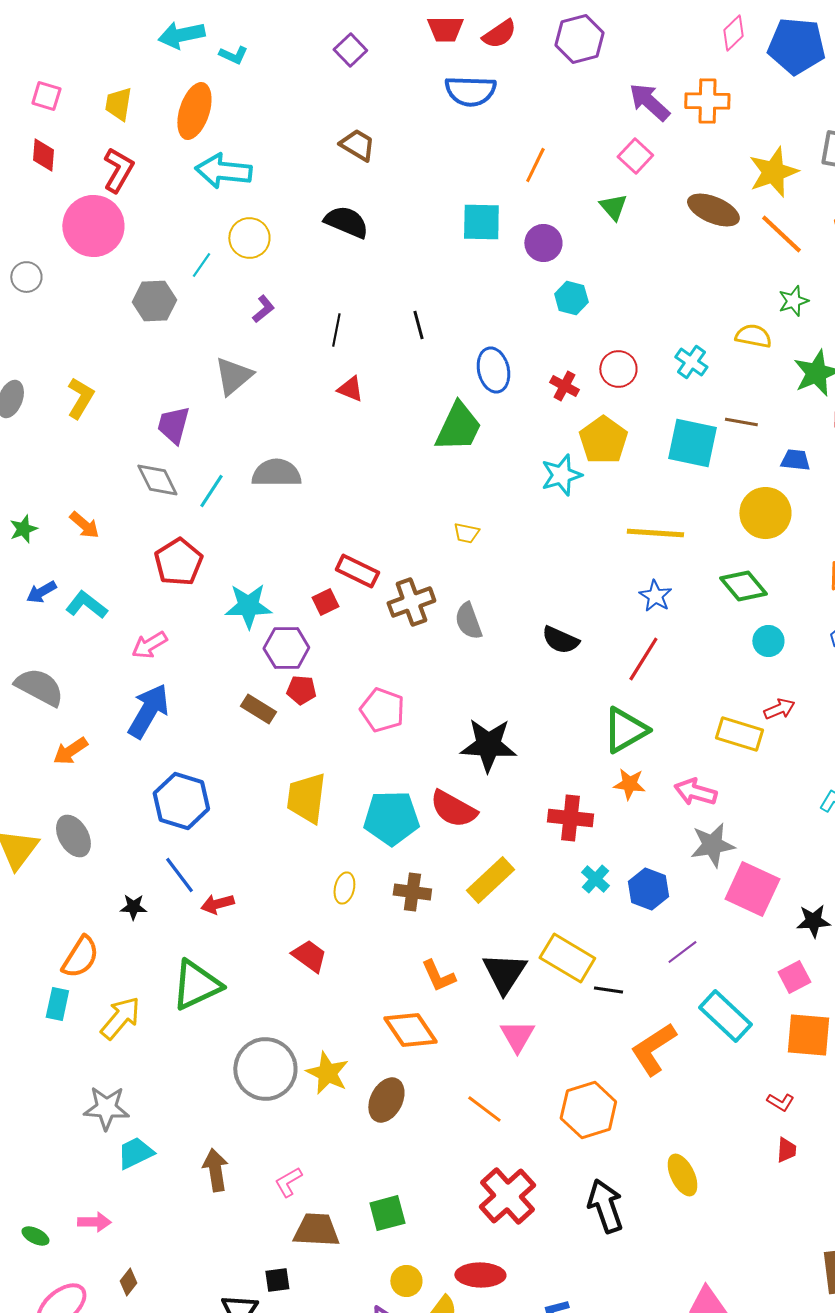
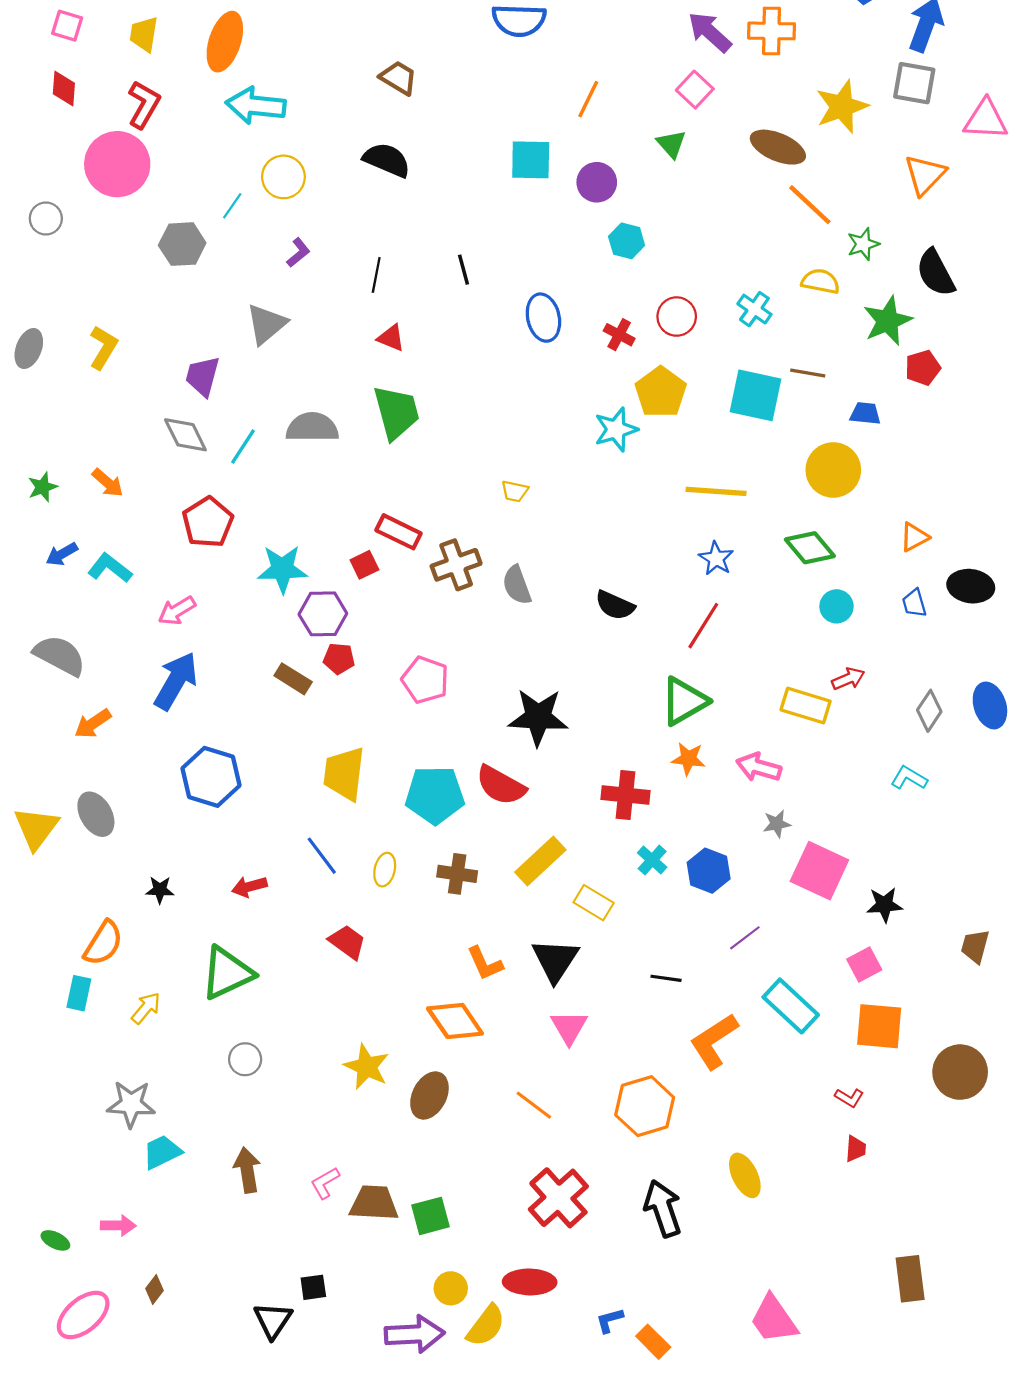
orange line: (781, 234) -> (810, 205), moved
green trapezoid: (458, 427) -> (396, 412), moved, turned -40
gray star: (712, 845) -> (777, 824), size x0.6
blue line: (179, 875) -> (322, 856), moved
yellow rectangle: (567, 958) -> (594, 903), moved, size x0.7
yellow arrow: (120, 1018) -> (146, 1008), size x0.7
gray circle: (265, 1069) -> (245, 1059), moved, size x0.5
brown trapezoid: (316, 1230) -> (374, 1203), moved

